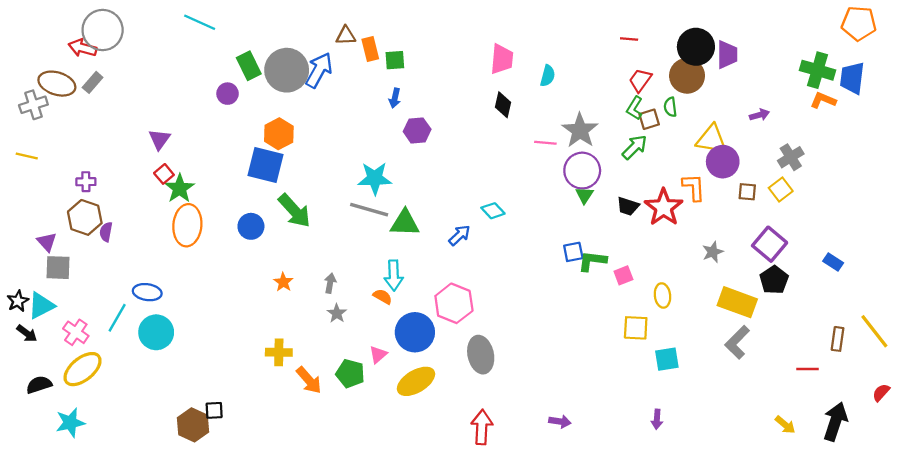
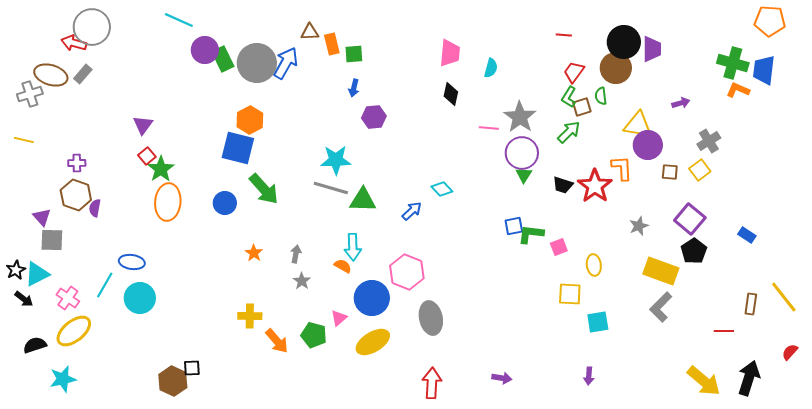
purple circle: (228, 94) -> (205, 50), moved, size x1.4
yellow arrow: (785, 425) -> (704, 381), size x1.8

